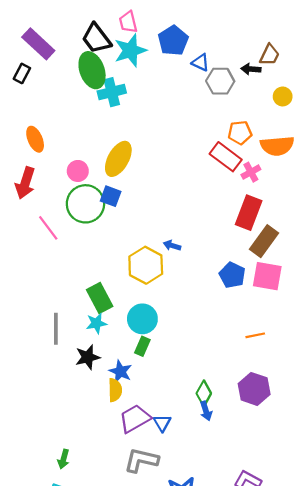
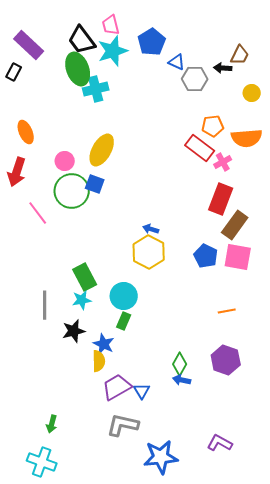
yellow hexagon: (146, 265) -> (149, 252), moved
blue arrow: (206, 411) -> (182, 380), turned 120

